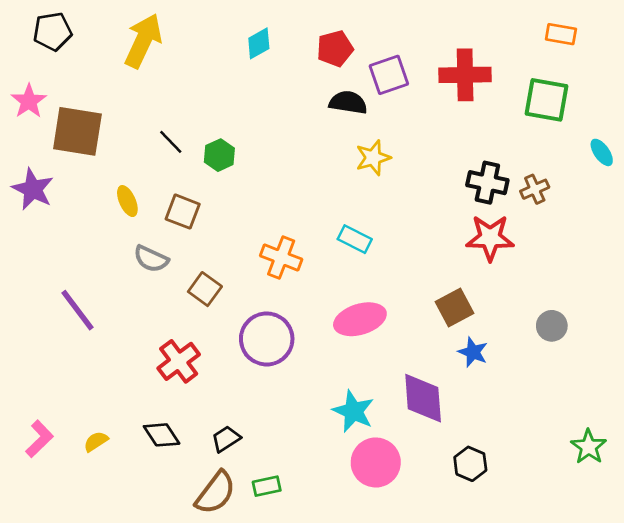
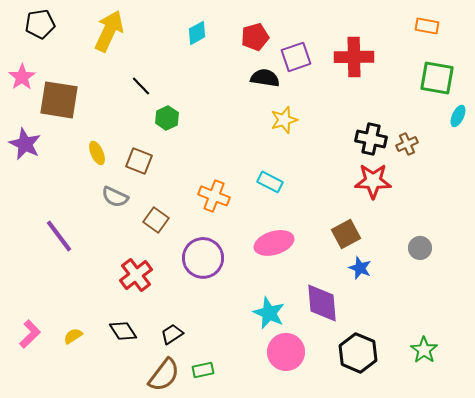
green square: (547, 100) -> (437, 78), moved
black line: (171, 142) -> (141, 86), moved
cyan ellipse: (602, 152) -> (458, 116), turned 60
green star: (589, 447) -> (424, 350), moved
black hexagon: (470, 464) -> (358, 353), size x1.5

